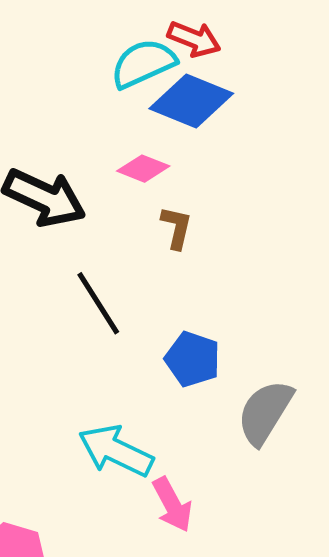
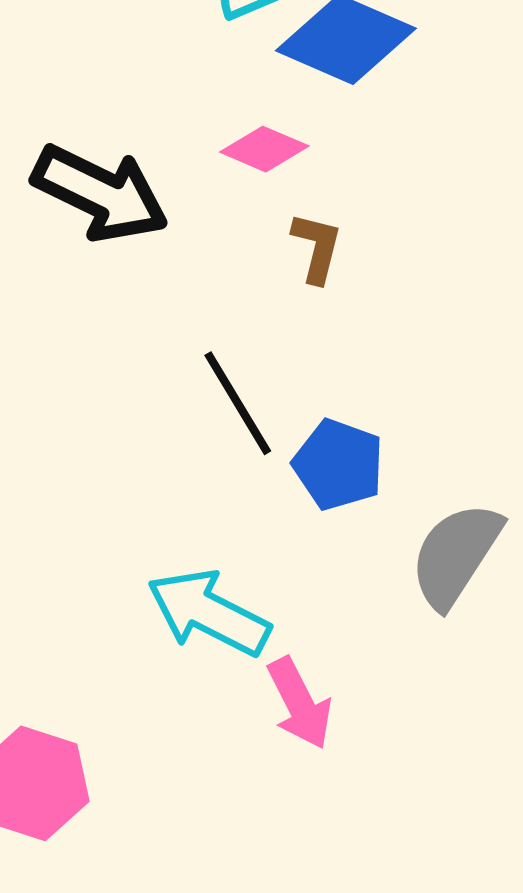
black line: (98, 303) -> (238, 403), moved

